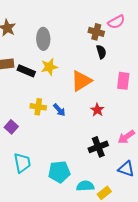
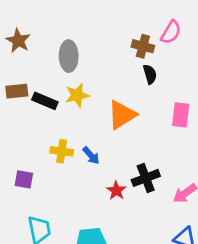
pink semicircle: (116, 22) -> (171, 32), turned -30
red star: (97, 110) -> (116, 191), moved
purple square: (11, 127) -> (24, 179), turned -32
black cross: (98, 147) -> (146, 178), moved

